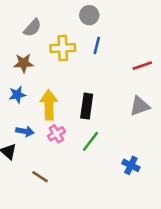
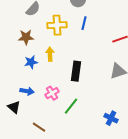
blue star: (17, 95) -> (31, 62), moved
yellow arrow: (49, 105) -> (50, 54), moved, size x0.6
green line: (90, 141) -> (71, 106), moved

